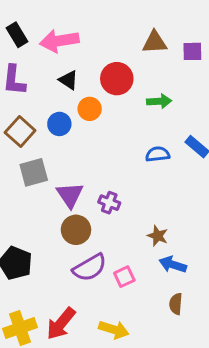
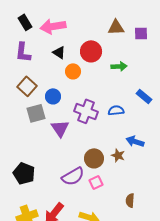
blue circle: (59, 124) -> (53, 96), moved
blue semicircle: (158, 154) -> (116, 110), moved
purple cross: (109, 203) -> (86, 111), moved, size x1.6
brown circle: (76, 230) -> (94, 158), moved
blue arrow: (173, 265) -> (135, 141), moved

